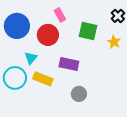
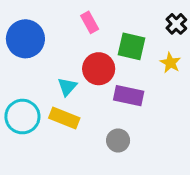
red circle: (48, 35) -> (99, 69), moved
cyan triangle: (31, 58) -> (67, 87), moved
purple rectangle: (69, 64) -> (129, 96), moved

